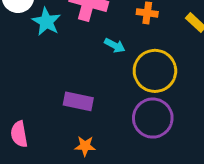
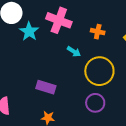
purple circle: (153, 118) -> (95, 103), size x0.7

